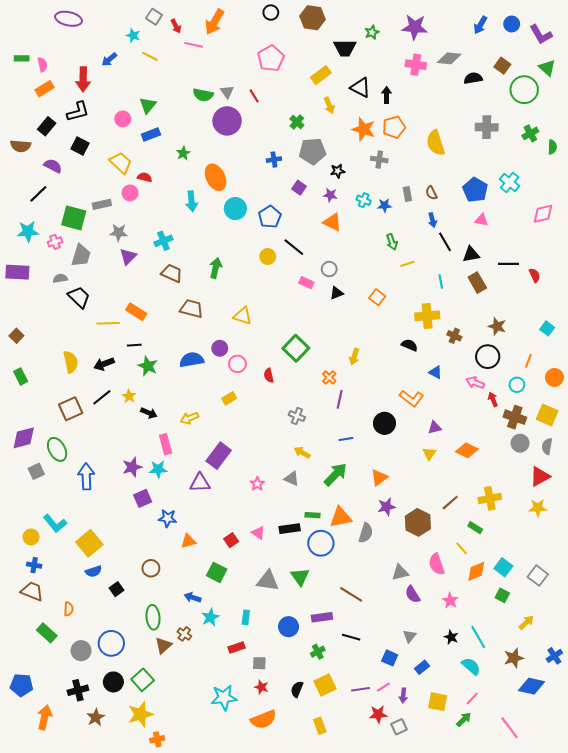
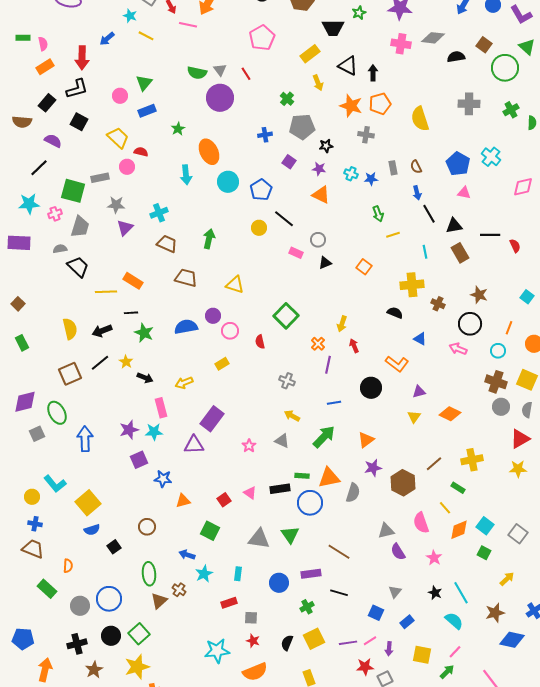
red arrow: (493, 399) -> (354, 346), moved

